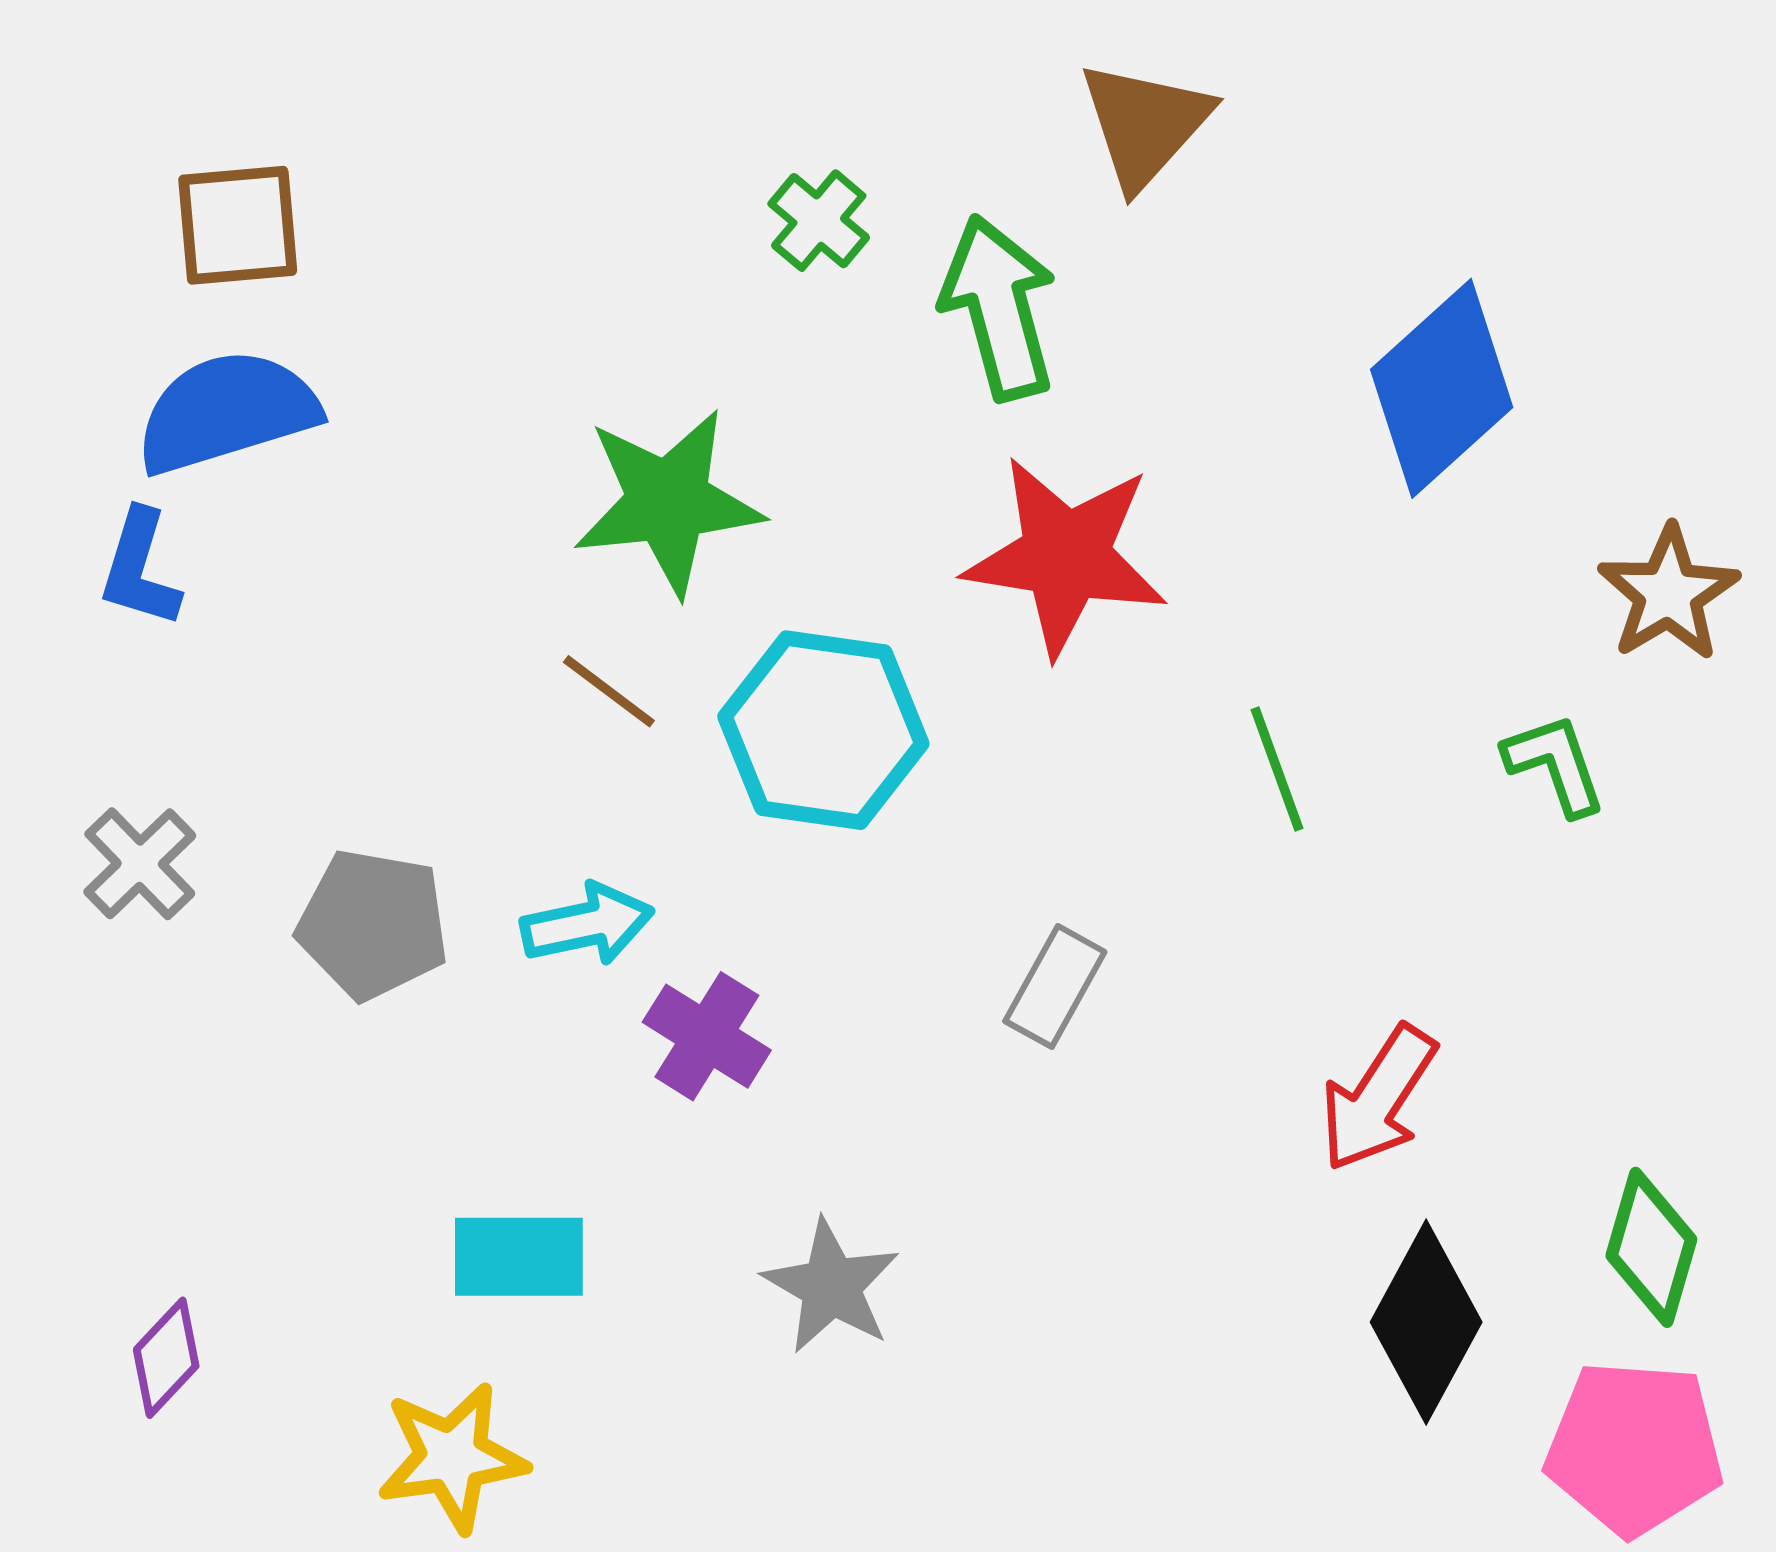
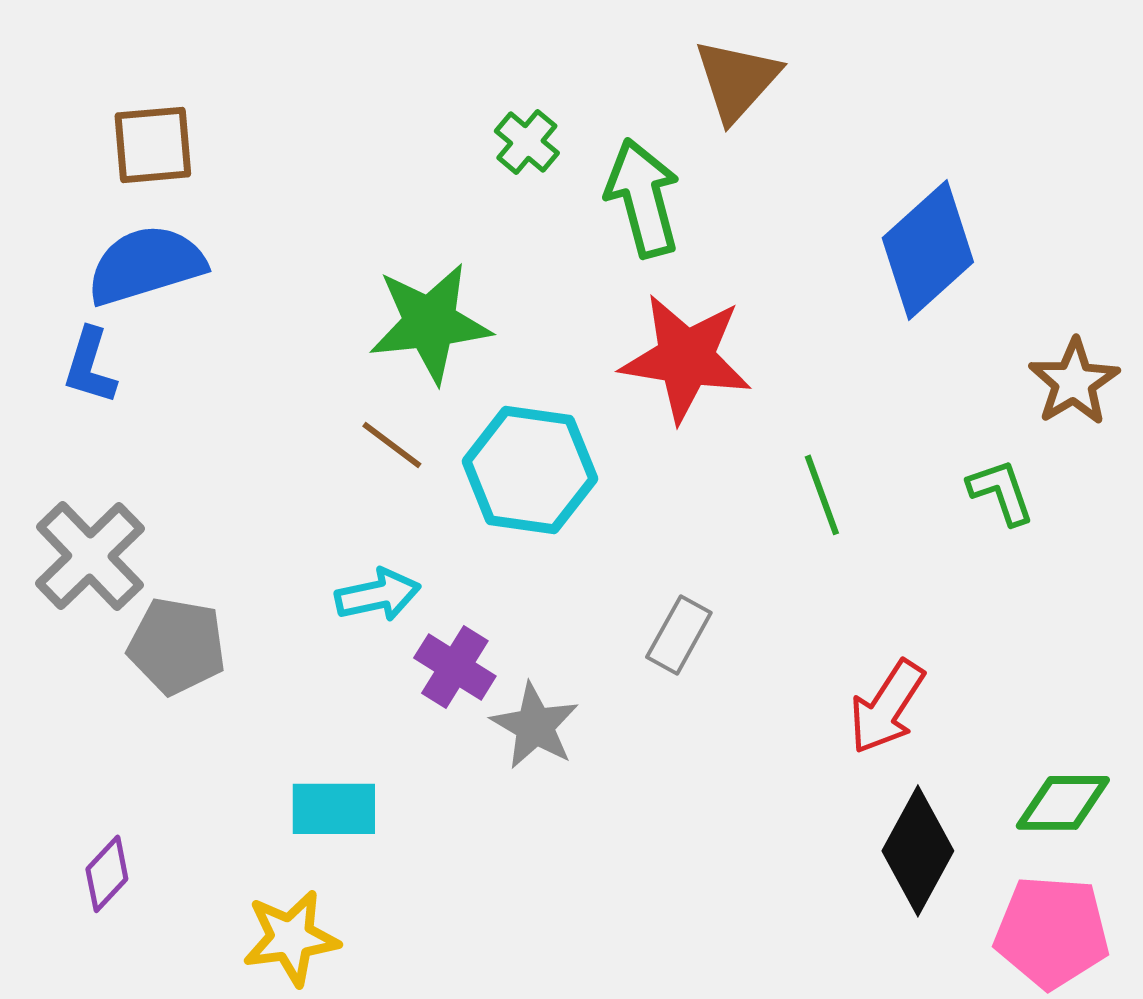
gray cross: (140, 864) -> (90, 556), size x1.5
gray pentagon: (373, 924) -> (177, 646), moved
green diamond: (1651, 1247) -> (1063, 803), turned 74
gray star: (831, 1286) -> (535, 726), moved

